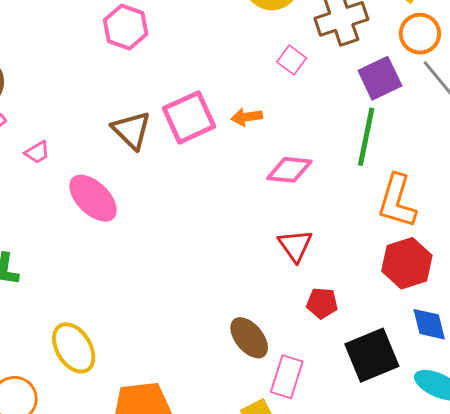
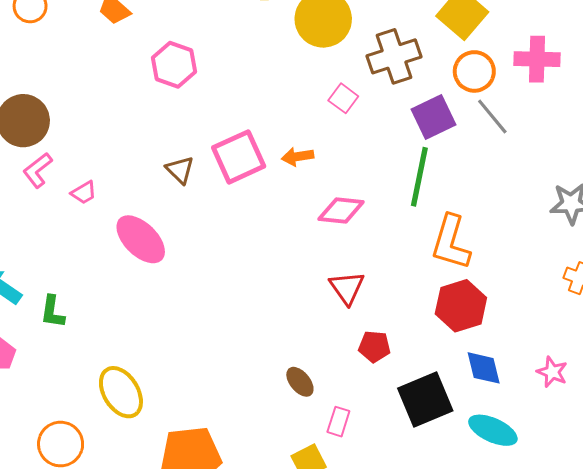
brown triangle: (132, 130) -> (180, 170), size x0.7
brown ellipse: (249, 338) -> (300, 382), size x0.7
pink rectangle: (287, 377) -> (338, 422), size x0.7

